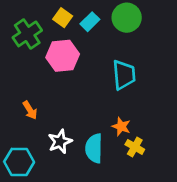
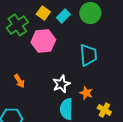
white star: (60, 142) -> (61, 84), moved
yellow cross: (135, 147) -> (104, 110), moved

